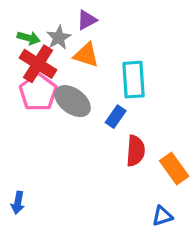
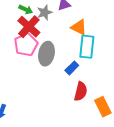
orange triangle: (86, 55) -> (79, 27), moved
gray ellipse: (73, 101) -> (46, 54), turned 55

